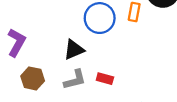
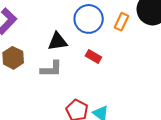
red rectangle: (105, 79) -> (93, 57), moved

